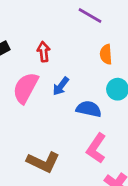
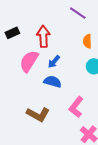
red arrow: (44, 52) -> (43, 36), size x1.5
blue semicircle: (89, 109) -> (53, 82), moved

